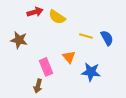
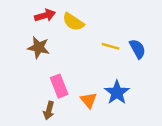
brown star: (19, 40) -> (39, 48), moved
orange triangle: (69, 57) -> (89, 100), moved
blue star: (91, 72) -> (117, 93), turned 30

